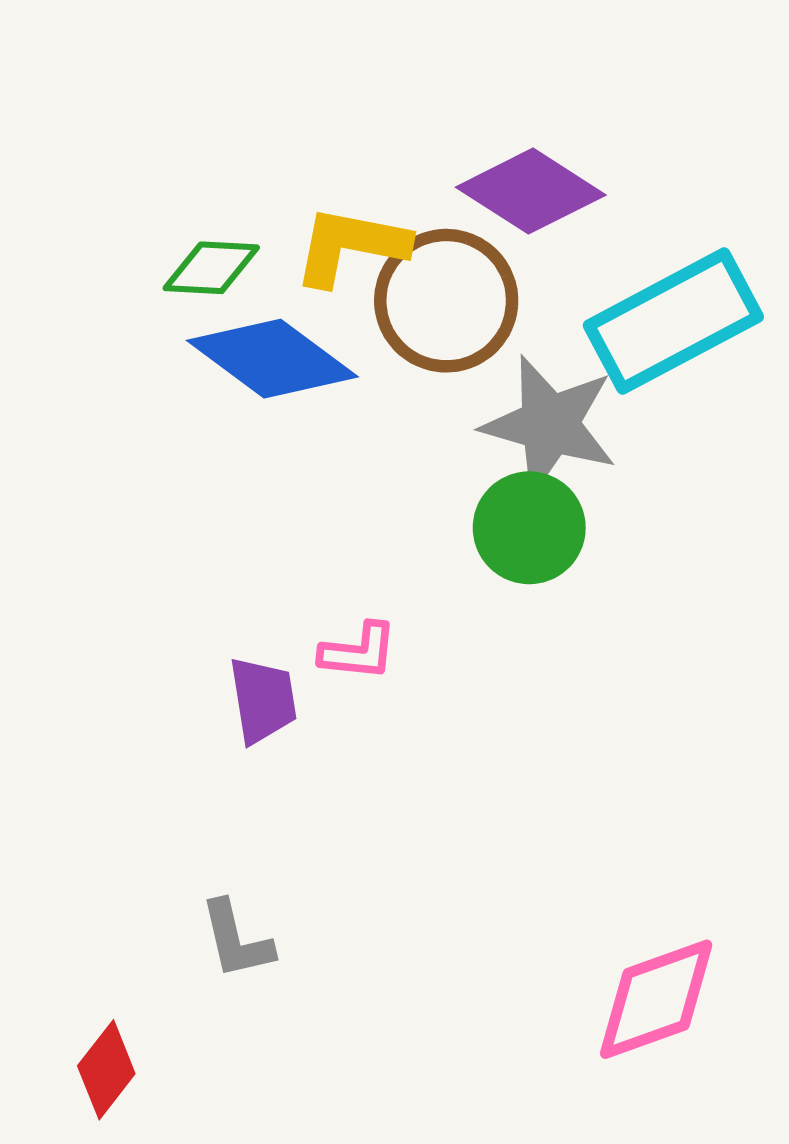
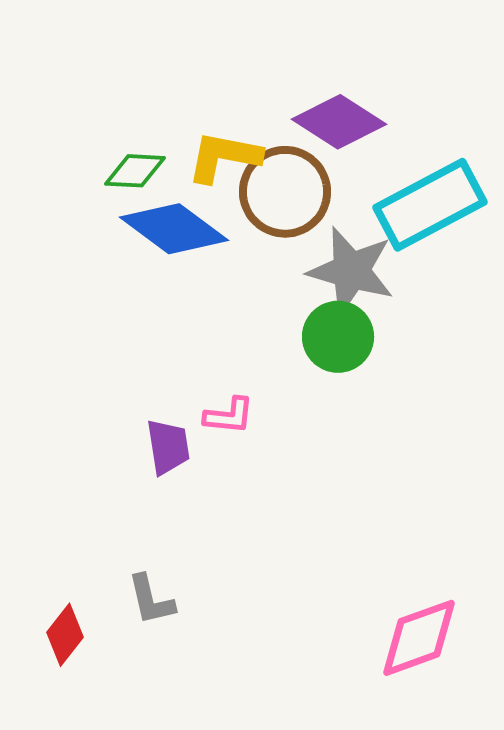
red diamond: (106, 1070) -> (65, 635), moved

